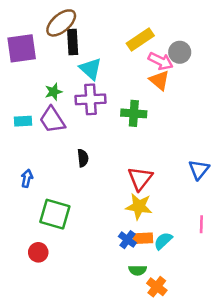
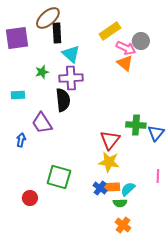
green cross: (134, 113) -> (136, 125), moved
purple trapezoid: (52, 120) -> (42, 123), moved
black semicircle: (83, 158) -> (63, 100), moved, size x1.6
green square: (55, 214) -> (59, 177), moved
green semicircle: (138, 270) -> (120, 203), moved

